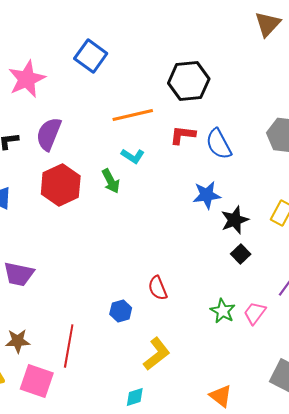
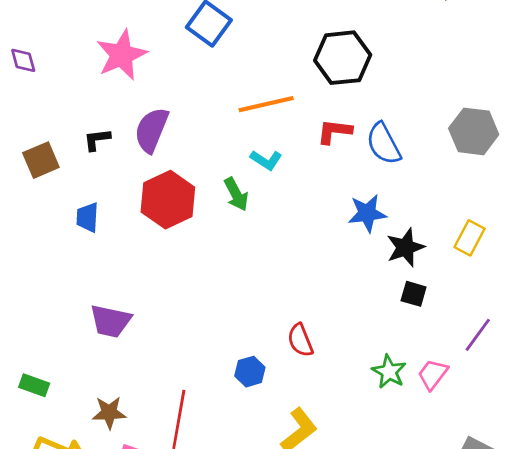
black square: (241, 254) -> (414, 294), turned -30

